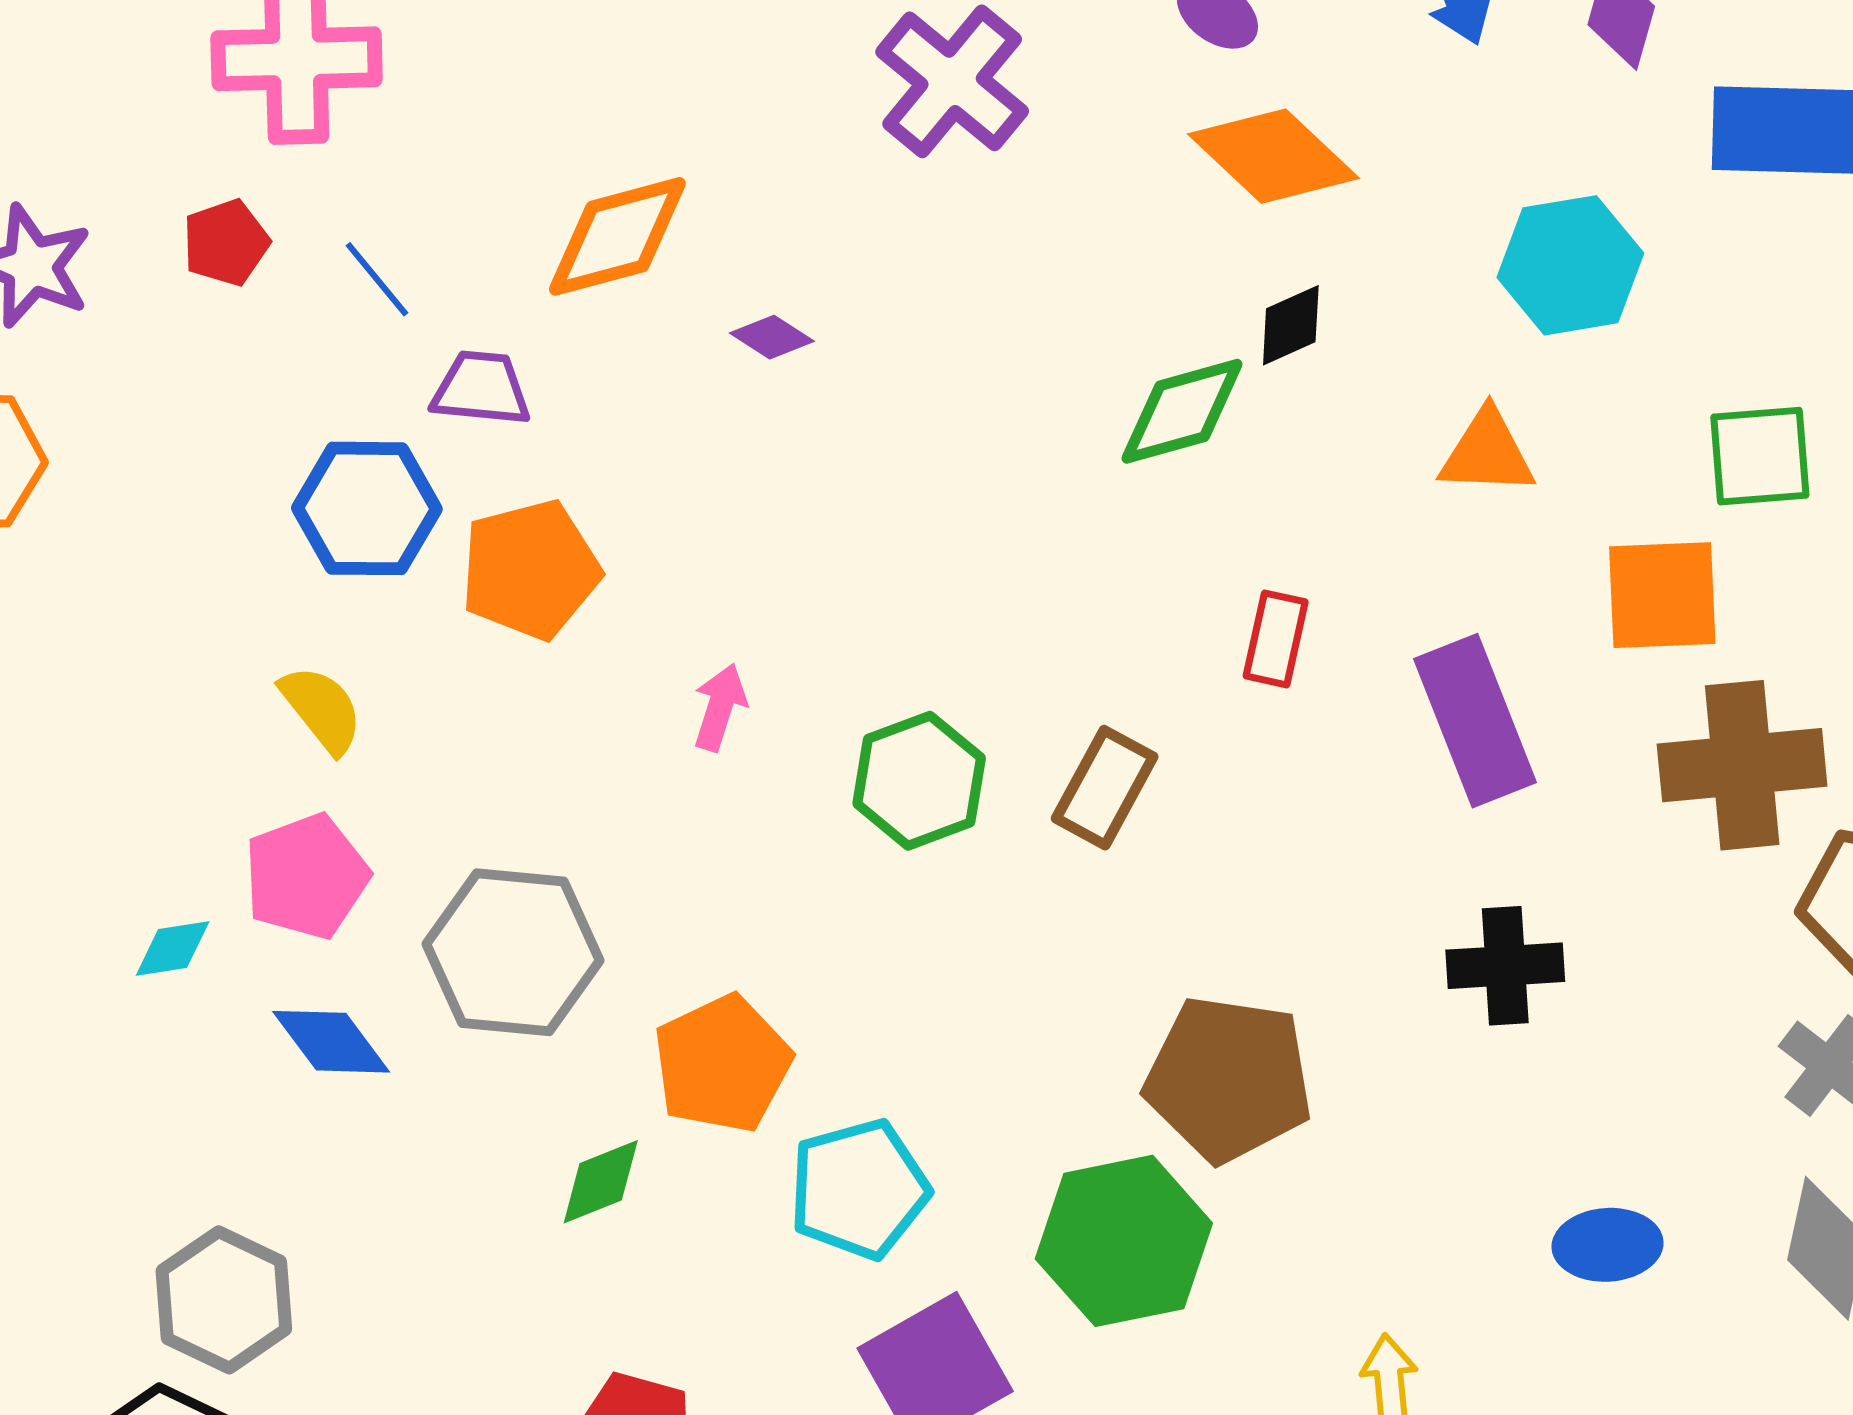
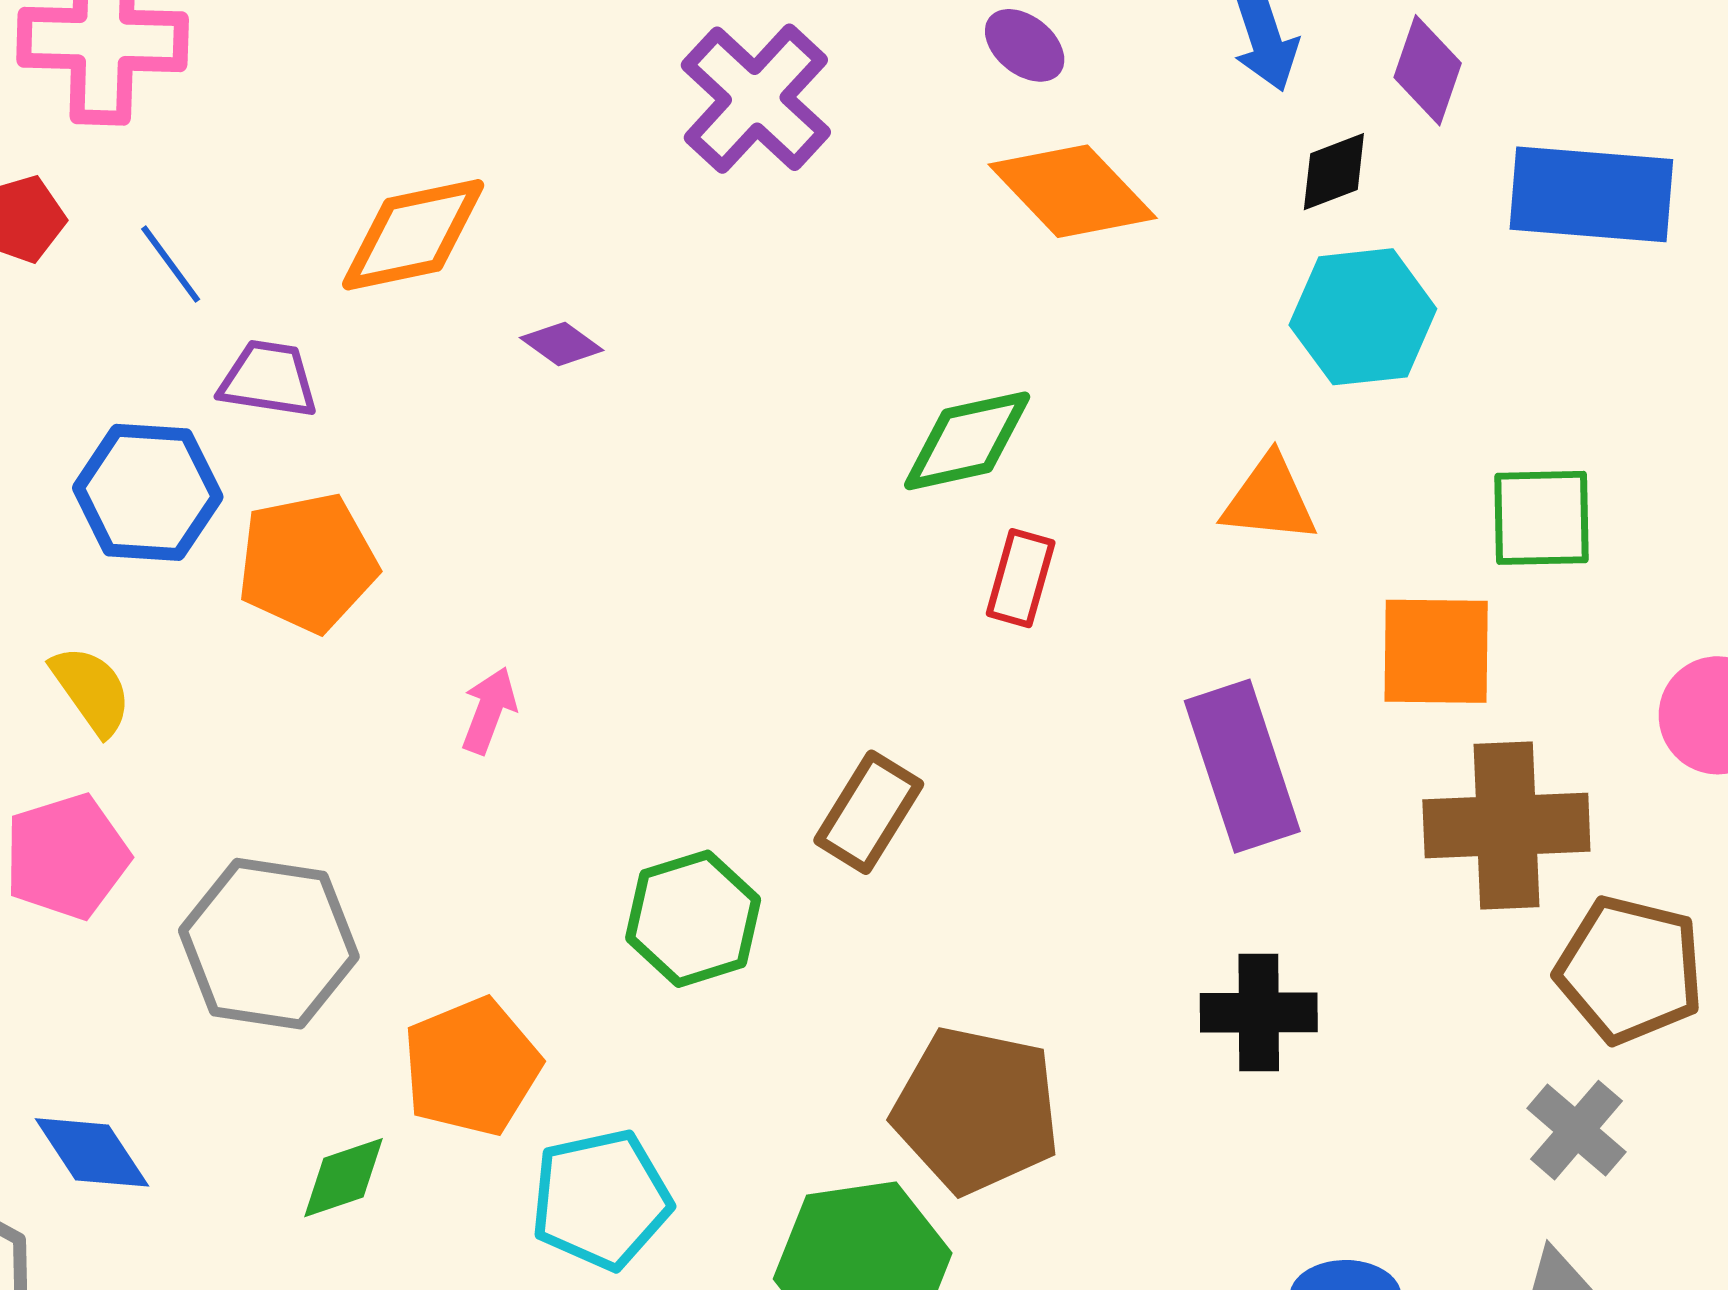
black diamond: (1291, 325) -> (1334, 172), moved
red rectangle: (1276, 639) -> (1021, 578), moved
green hexagon: (919, 781) -> (693, 919), moved
blue diamond: (331, 1042) -> (92, 1152), moved

